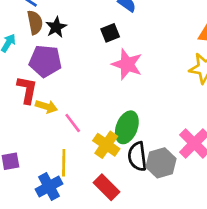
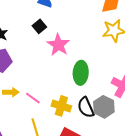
pink star: (127, 64) -> (58, 45), turned 30
green ellipse: (127, 127) -> (81, 73), moved

